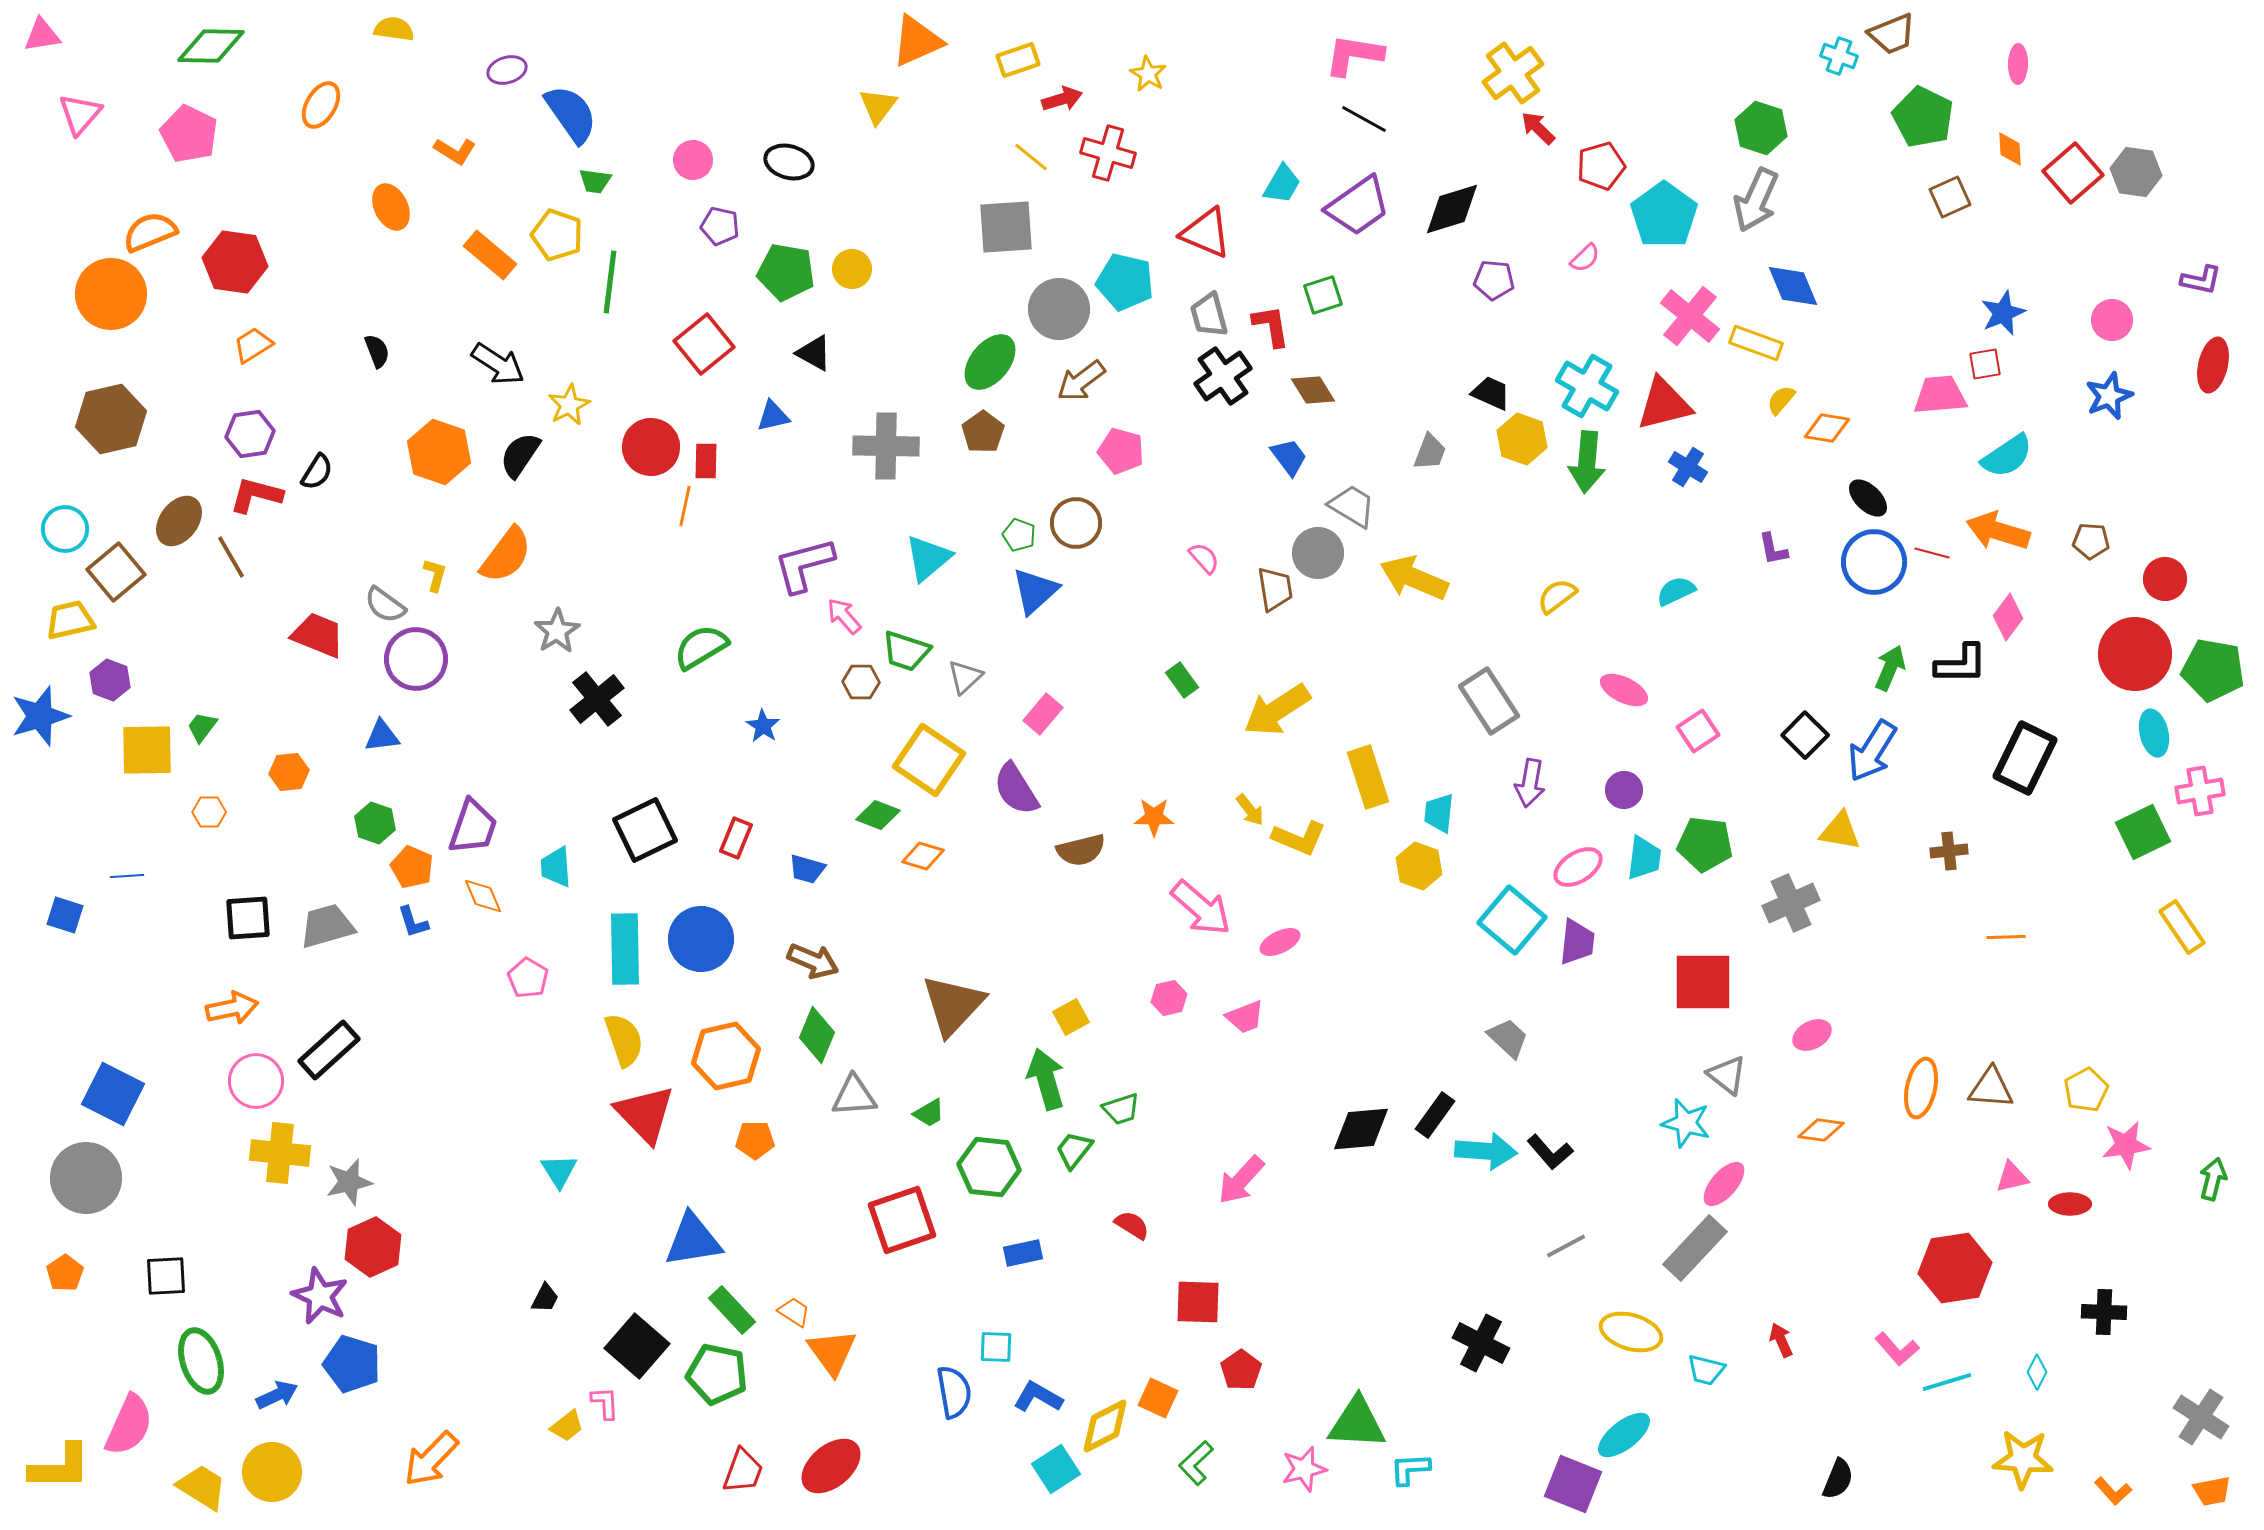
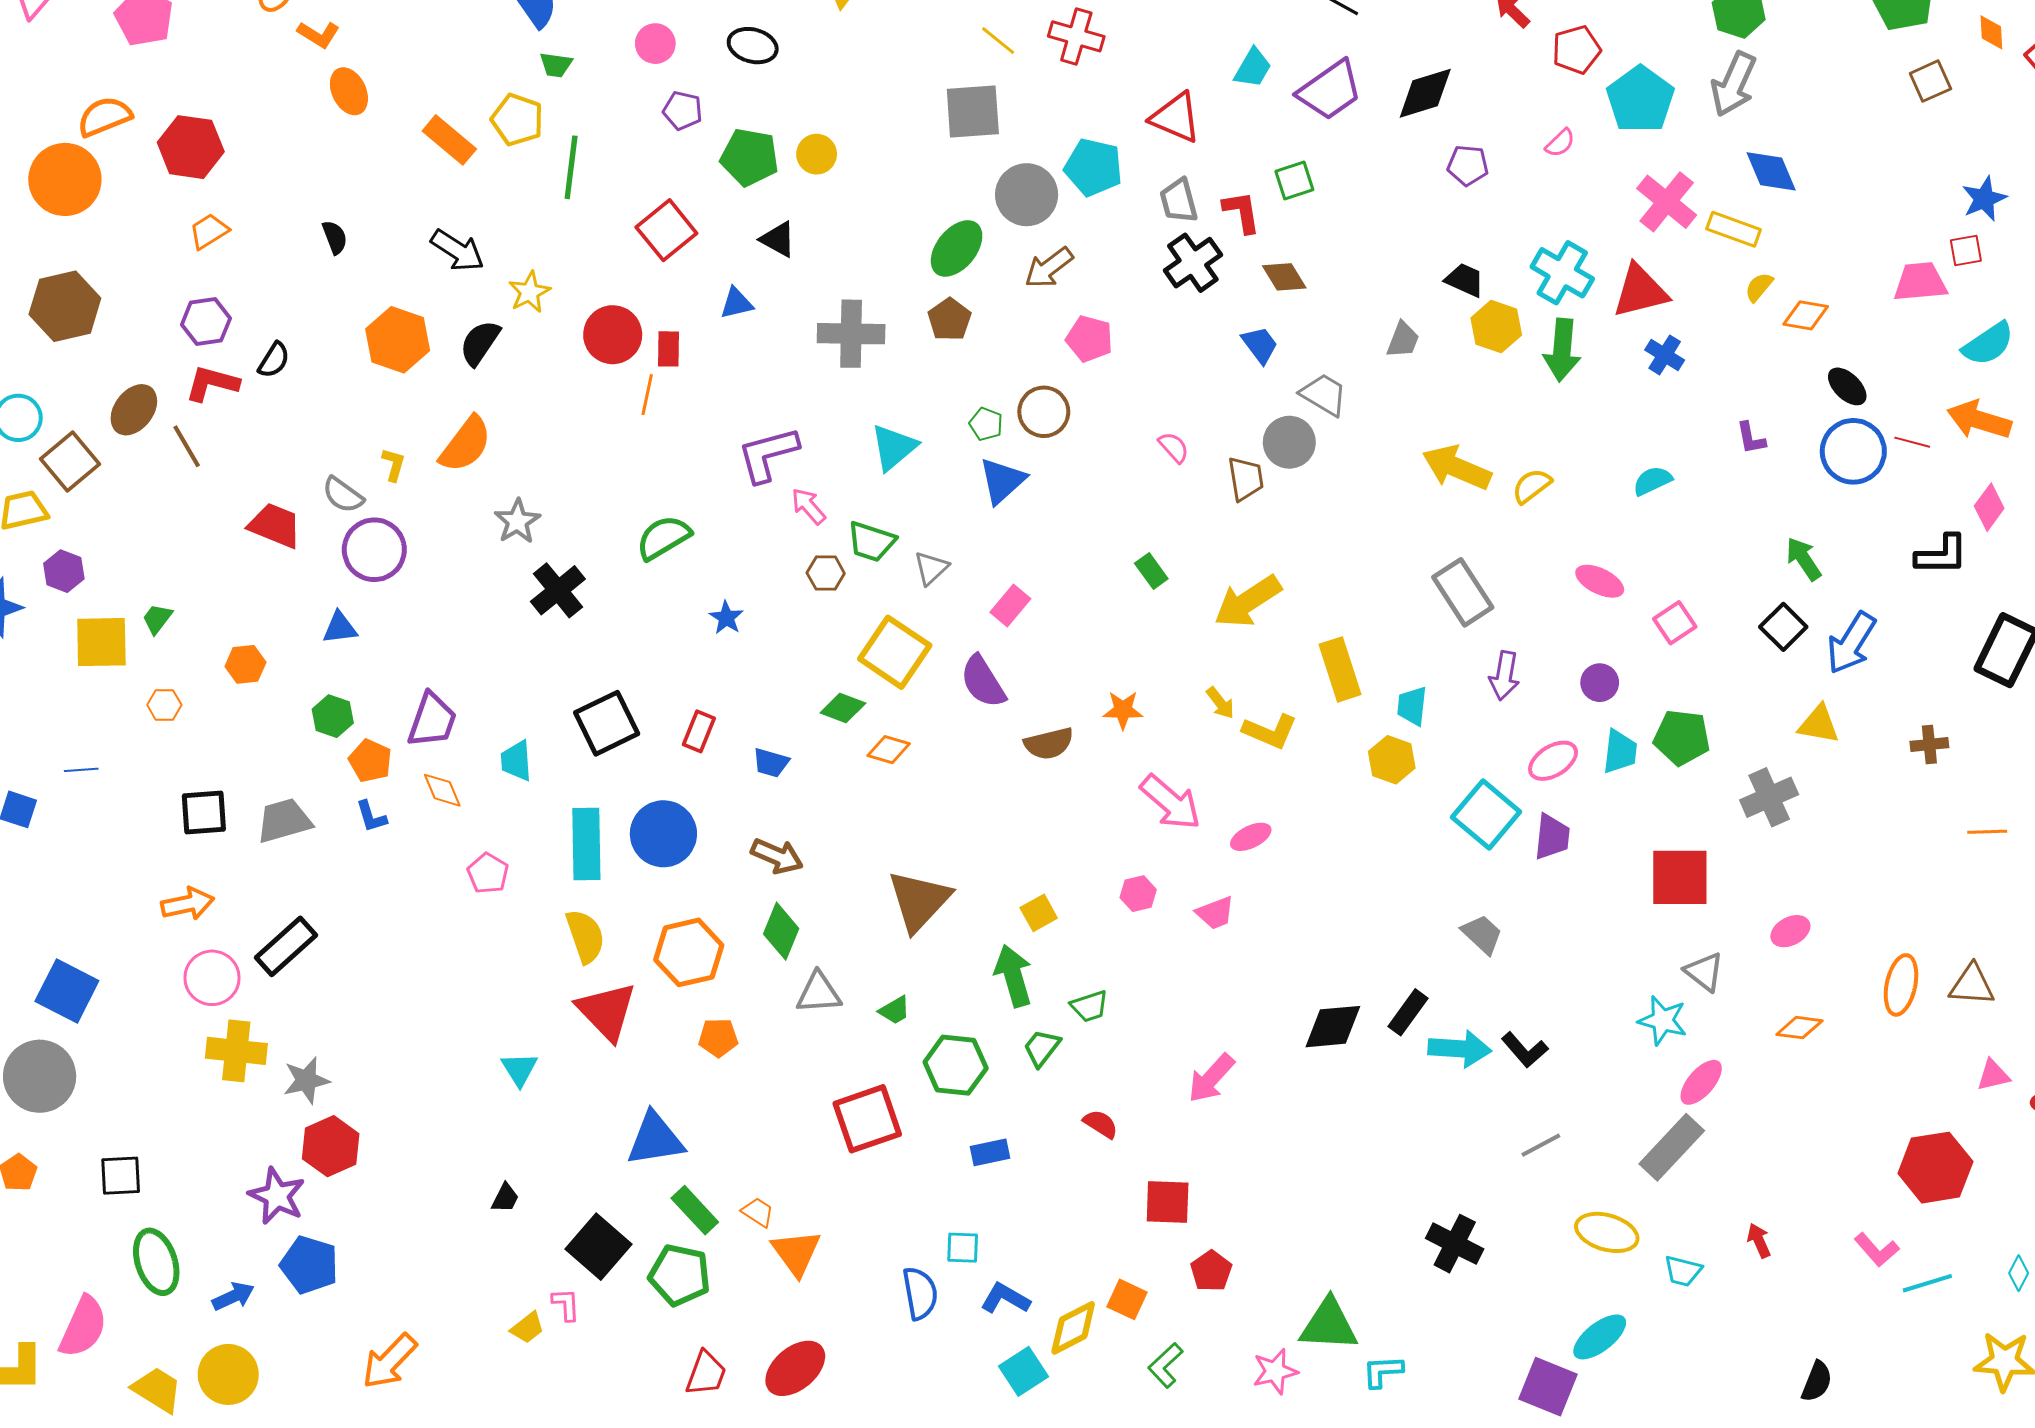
orange L-shape: (455, 151) -> (319, 34), moved
yellow arrow: (1414, 578) -> (1457, 468), moved
green arrow: (1890, 668) -> (1804, 559), moved, turned -57

